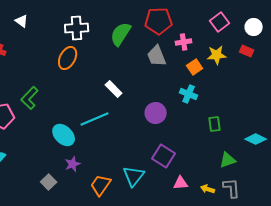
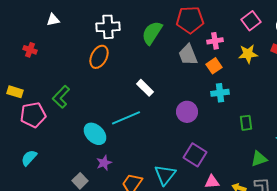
white triangle: (22, 21) -> (53, 20), turned -48
orange square: (195, 67) -> (214, 66), moved
cyan cross: (189, 94) -> (220, 93), turned -30

